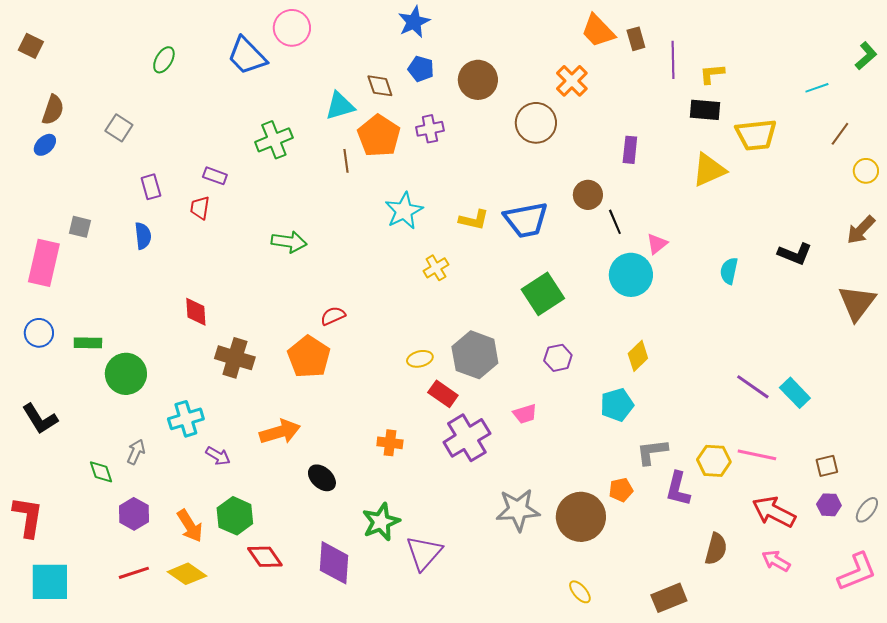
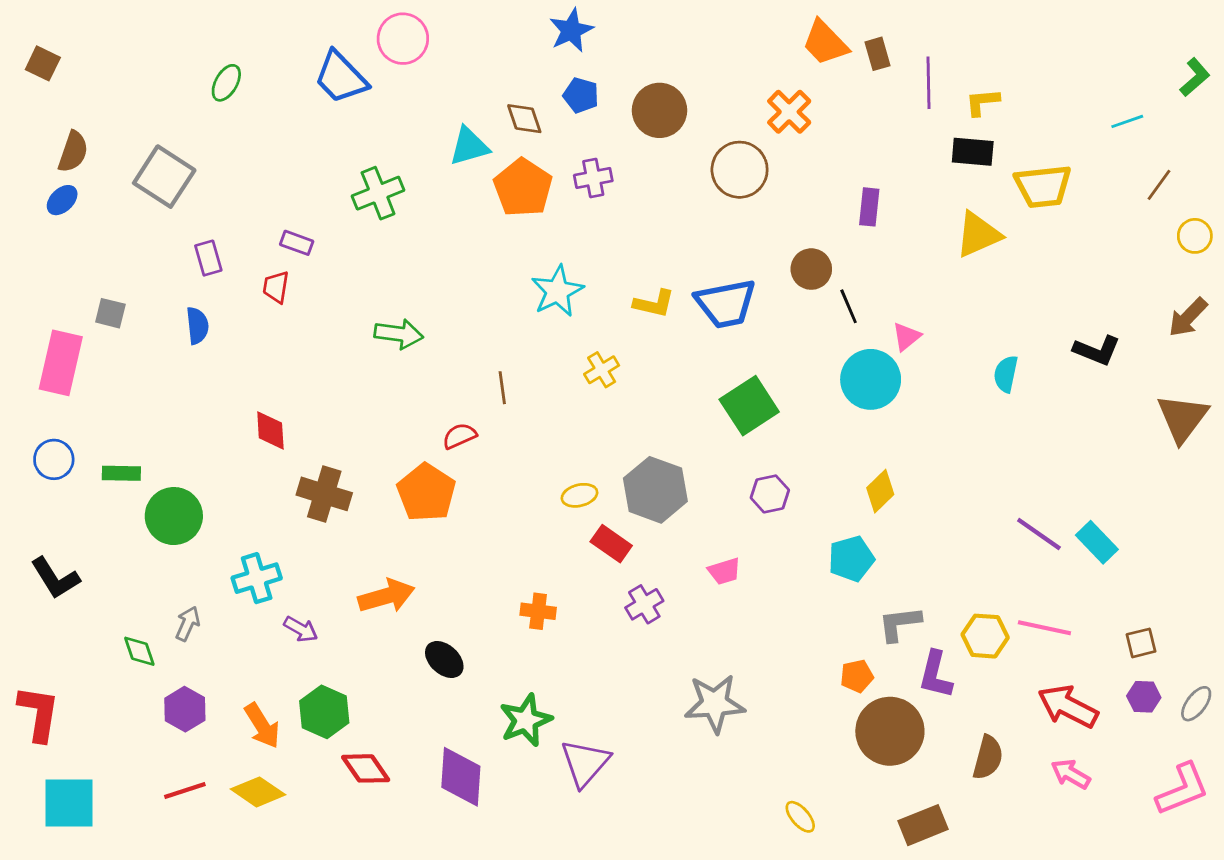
gray square: (119, 128) -> (164, 177), size x1.6
brown line: (346, 161) -> (502, 388), moved
purple cross: (467, 438) -> (644, 604), size x0.6
brown circle: (581, 517) -> (890, 731), moved

